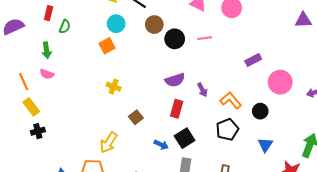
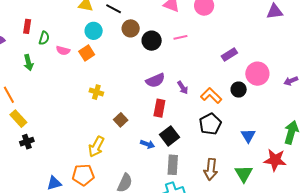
pink semicircle: (47, 74) -> (63, 50), moved
black circle: (260, 111) -> (239, 90), moved

